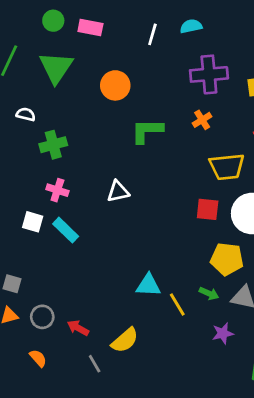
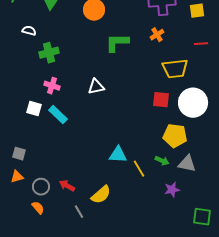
gray circle: (42, 317) -> (41, 187), moved

